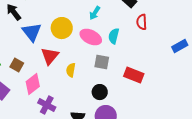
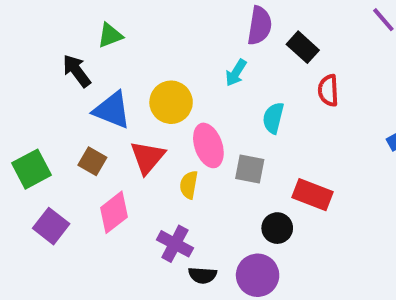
blue triangle: (32, 32) -> (112, 110), turned -30
pink ellipse: (91, 37) -> (208, 145), moved, turned 45
brown square: (17, 65) -> (92, 161), moved
black circle: (100, 92) -> (277, 228), moved
purple cross: (47, 105) -> (175, 244), moved

